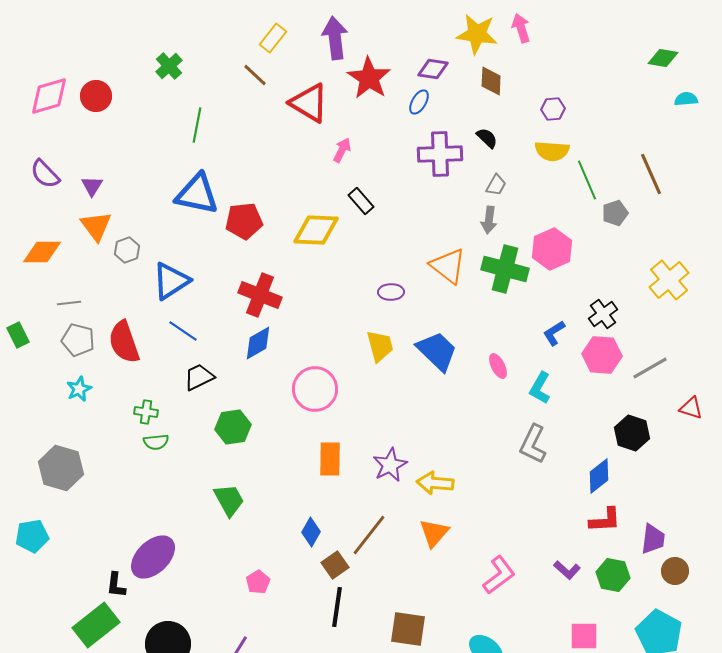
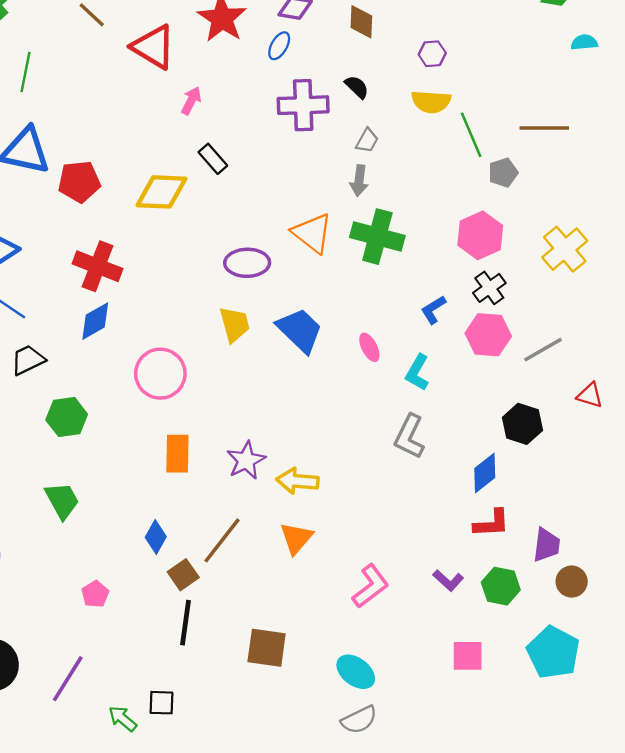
brown line: (651, 174) -> (544, 128), turned -66
pink hexagon: (552, 249) -> (480, 235), moved
purple ellipse: (391, 292) -> (247, 263), size x1.5

